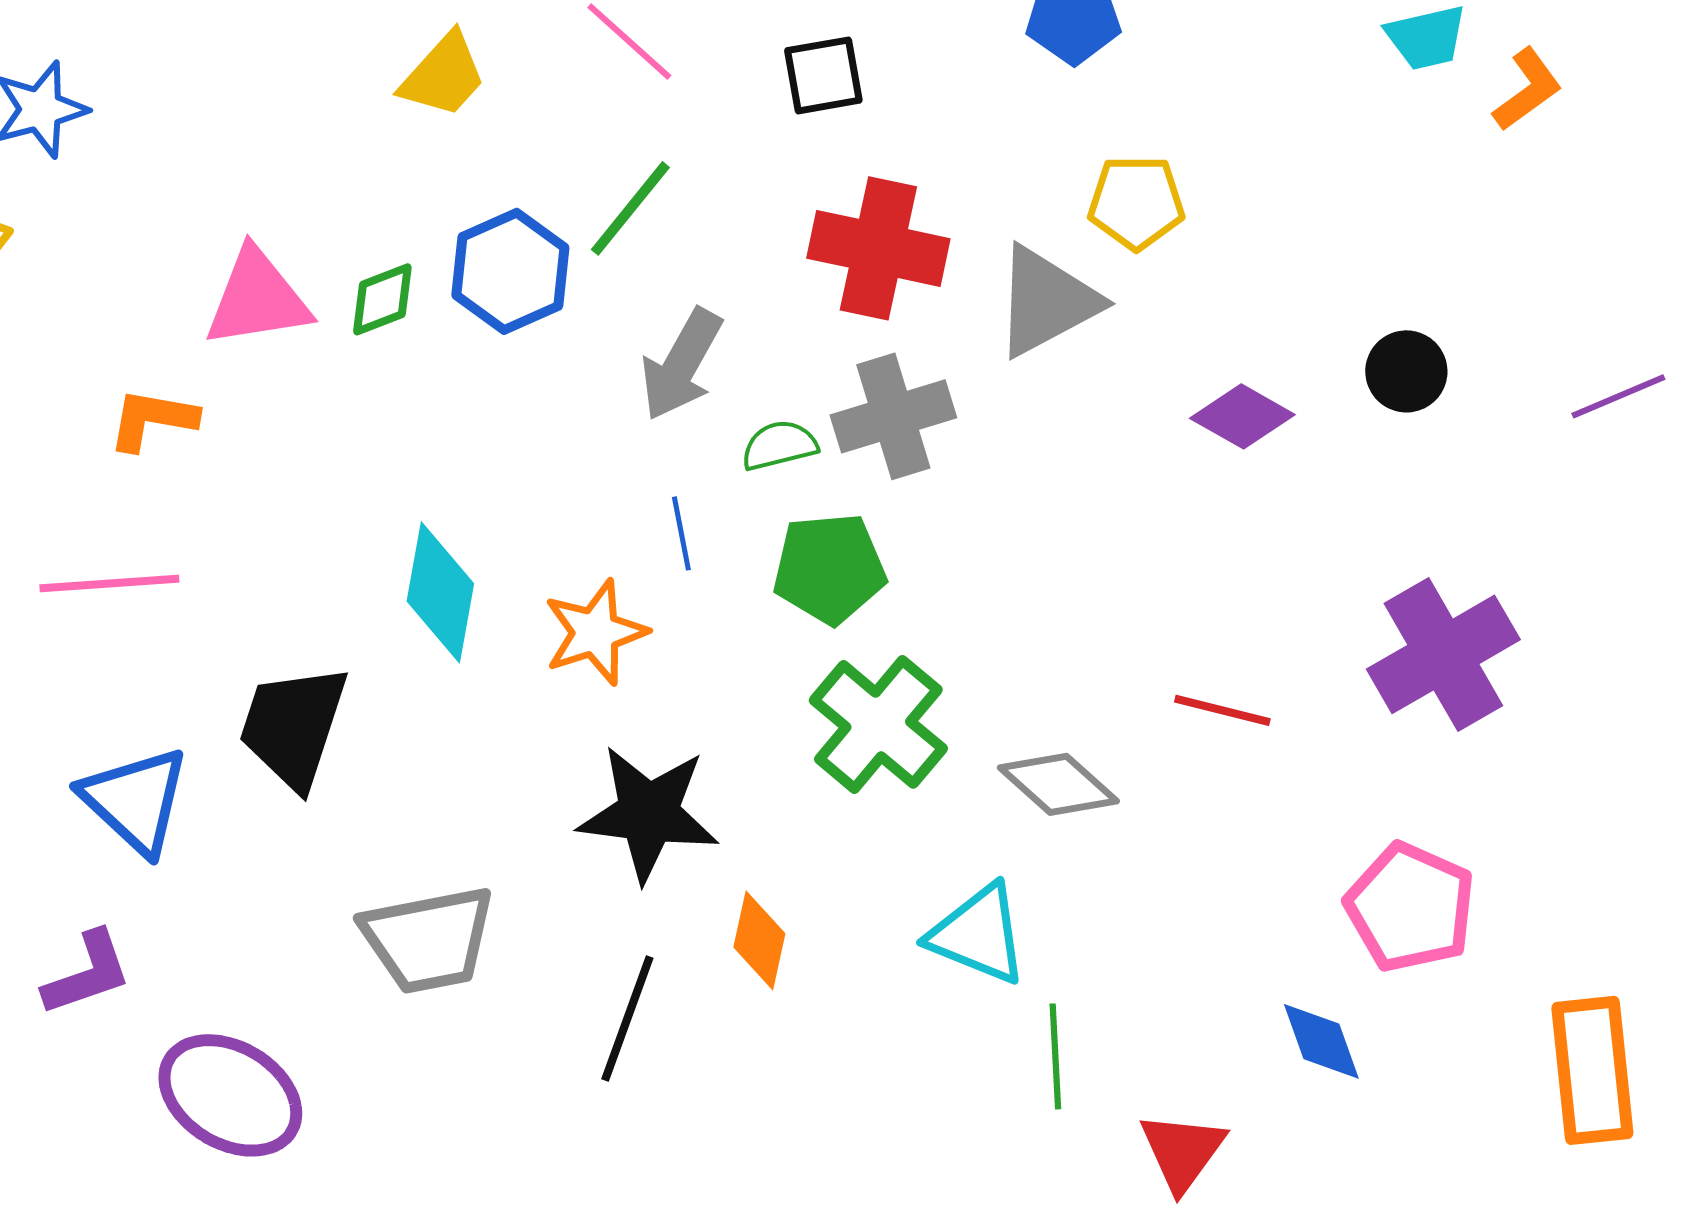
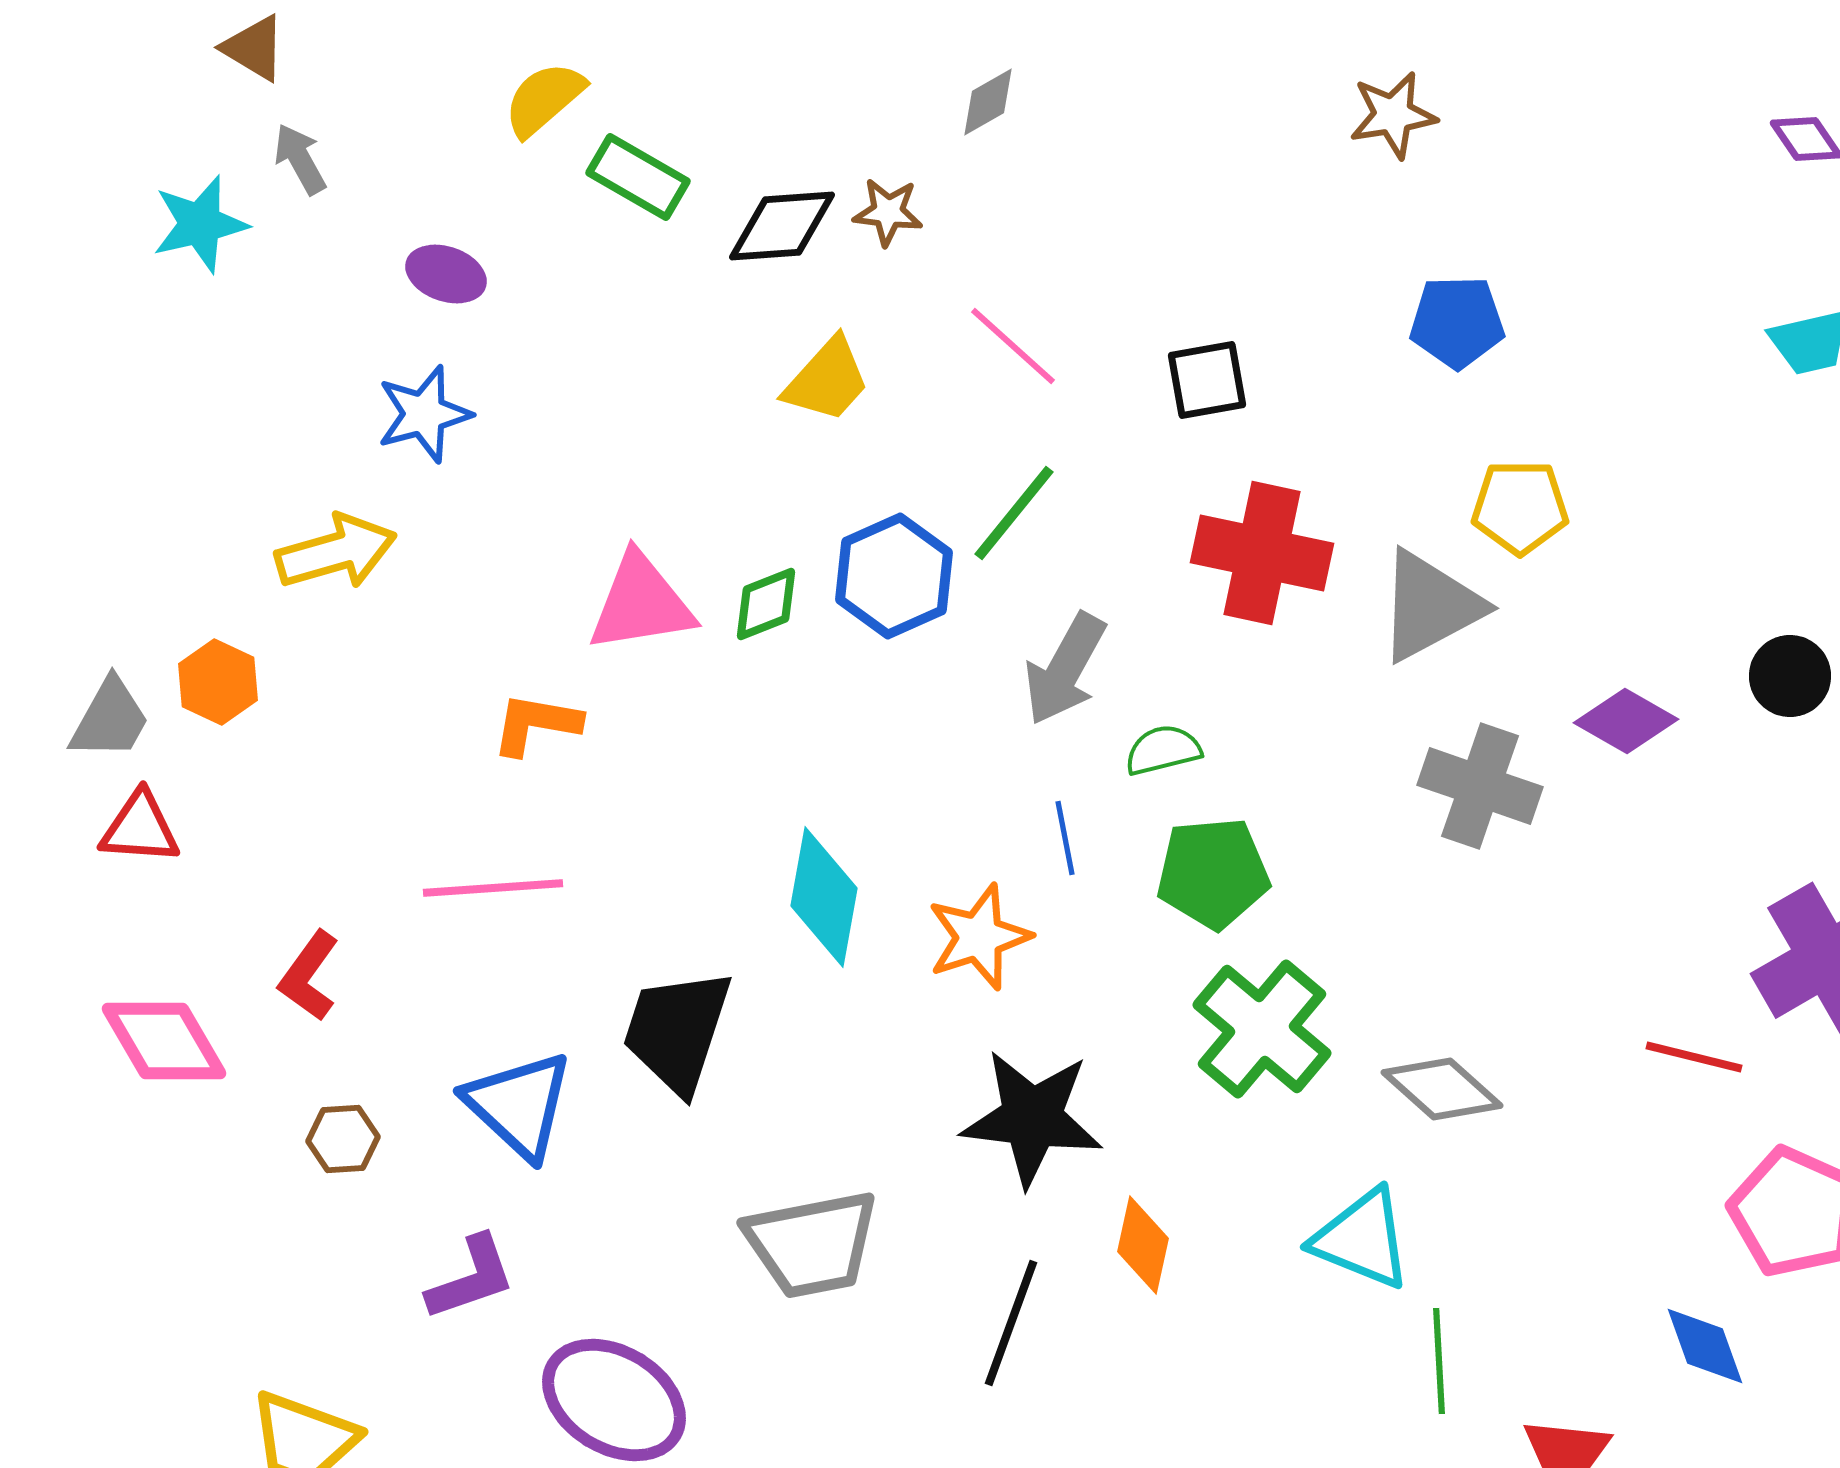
gray cross: (893, 416) -> (1480, 786), moved, turned 36
red line: (1222, 710) -> (1694, 1057), moved

